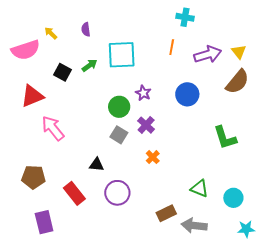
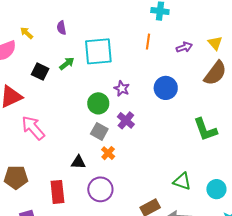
purple arrow: (208, 54) -> (184, 47), size x0.6
orange cross: (153, 157) -> (108, 153), moved
red rectangle: (74, 193) -> (57, 192), turned 35

